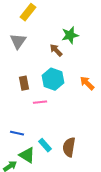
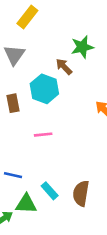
cyan hexagon: (53, 79) -> (44, 89), moved
brown rectangle: (24, 83) -> (13, 103), moved
green triangle: (27, 155) -> (26, 204), turned -30

